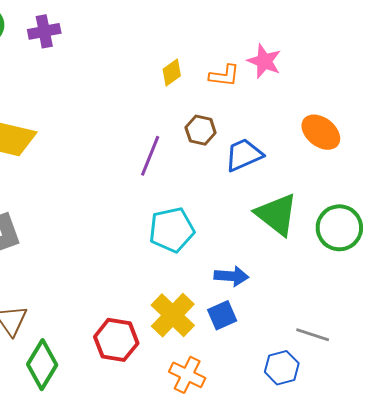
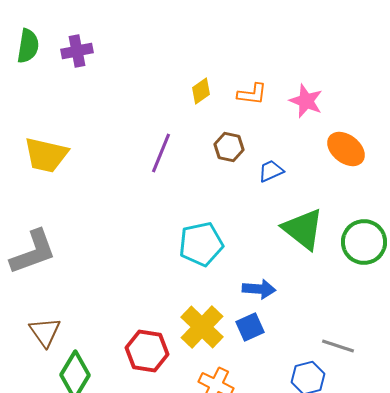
pink star: (264, 61) -> (306, 101), moved
blue trapezoid: (244, 155) -> (271, 171), size x0.7
purple line: (150, 156) -> (161, 153), moved

